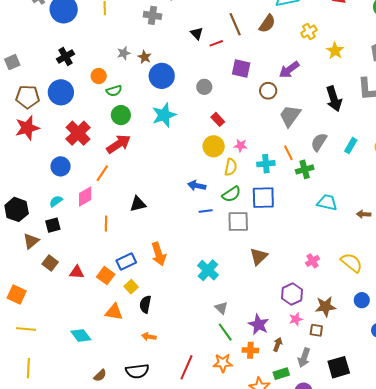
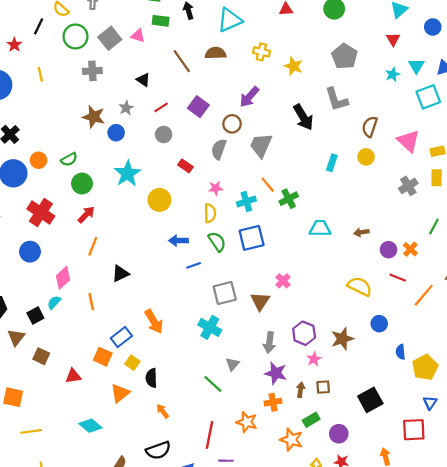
brown semicircle: (267, 24) -> (216, 53), turned -114
yellow cross: (309, 32) -> (261, 52), turned -35
red line: (216, 43) -> (161, 107), moved
gray star: (124, 53) -> (126, 108), moved
brown star: (145, 57) -> (94, 117), size x1.5
purple square: (241, 68) -> (198, 107), turned 36
orange circle: (99, 76) -> (39, 160), moved
blue circle: (162, 76) -> (116, 133), size x0.6
gray semicircle: (319, 142) -> (219, 149), moved
red arrow: (119, 144) -> (86, 215), size x0.7
yellow circle: (214, 146) -> (159, 200), moved
orange line: (102, 173) -> (93, 246), moved
green semicircle: (231, 194) -> (217, 242), turned -78
cyan semicircle: (56, 201) -> (54, 302), moved
gray square: (238, 222) -> (225, 293), moved
pink cross: (312, 261) -> (283, 281), moved
red triangle: (77, 272) -> (73, 376), moved
gray triangle: (221, 308) -> (232, 364), turned 40
orange triangle: (114, 312) -> (120, 393), turned -36
brown square: (316, 330) -> (323, 387), moved
green line: (225, 332) -> (213, 384), moved
orange arrow: (149, 337) -> (163, 411), turned 56
gray arrow: (304, 358) -> (269, 342), moved
orange star: (223, 363) -> (247, 422), turned 30

